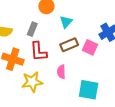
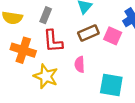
yellow star: (32, 82) -> (46, 76), turned 30

